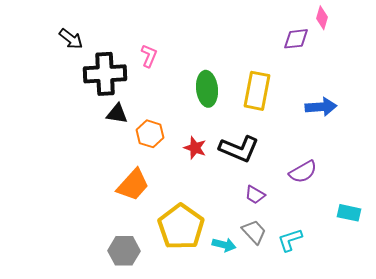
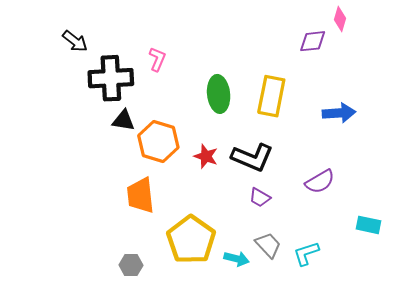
orange hexagon: (150, 134) -> (158, 141), size x1.4
orange trapezoid: (133, 185) -> (140, 195), turned 132
purple trapezoid: (255, 195) -> (260, 197), moved
gray hexagon: (124, 251) -> (131, 265), size x0.7

